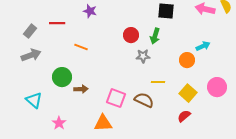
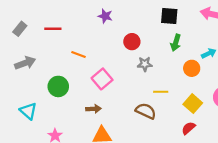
purple star: (90, 11) -> (105, 16), moved
gray rectangle: (30, 31) -> (20, 29), moved
green arrow: (155, 36) -> (176, 43), moved
brown arrow: (81, 89) -> (93, 109), moved
pink square: (116, 98) -> (102, 79), moved, turned 30

